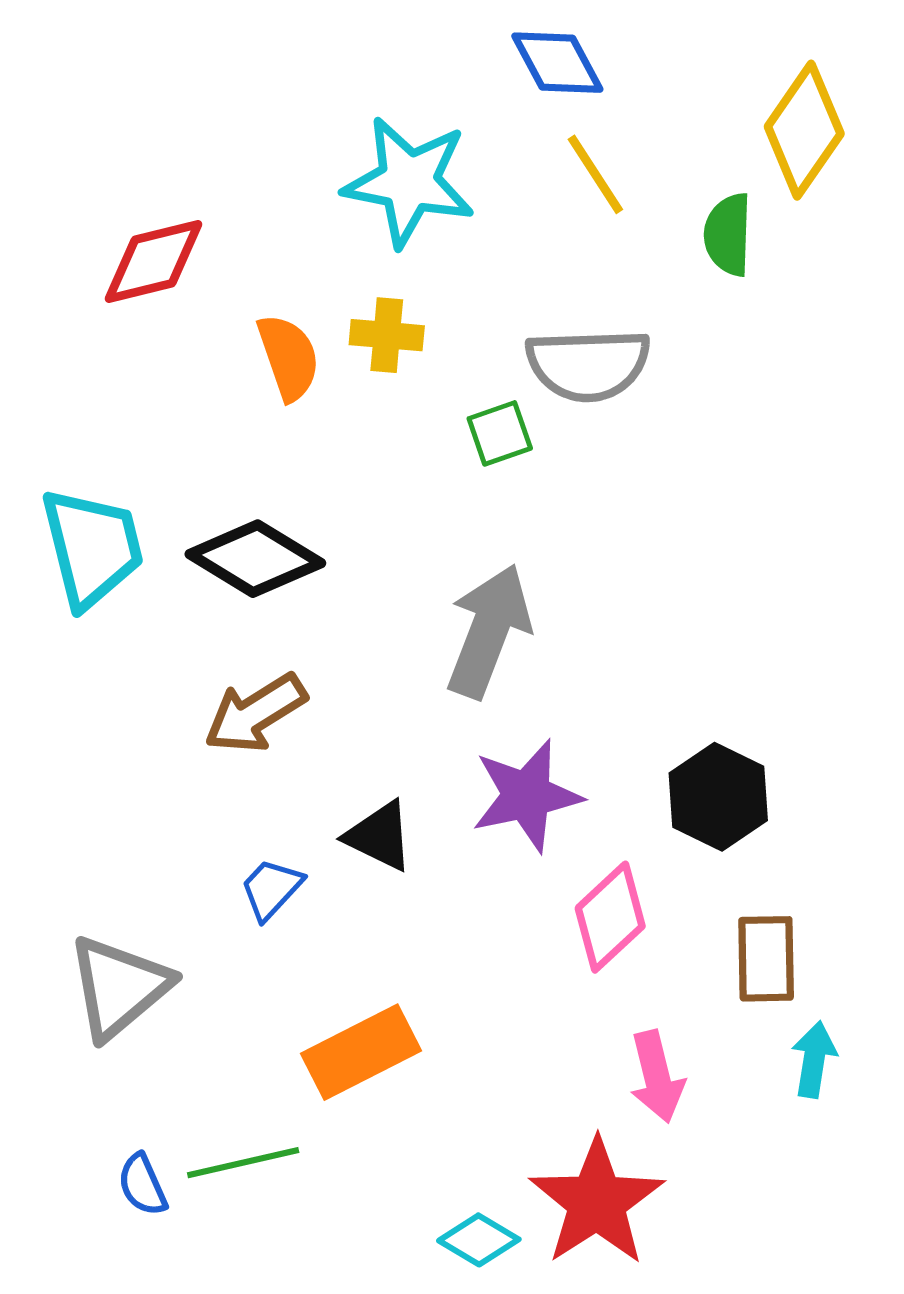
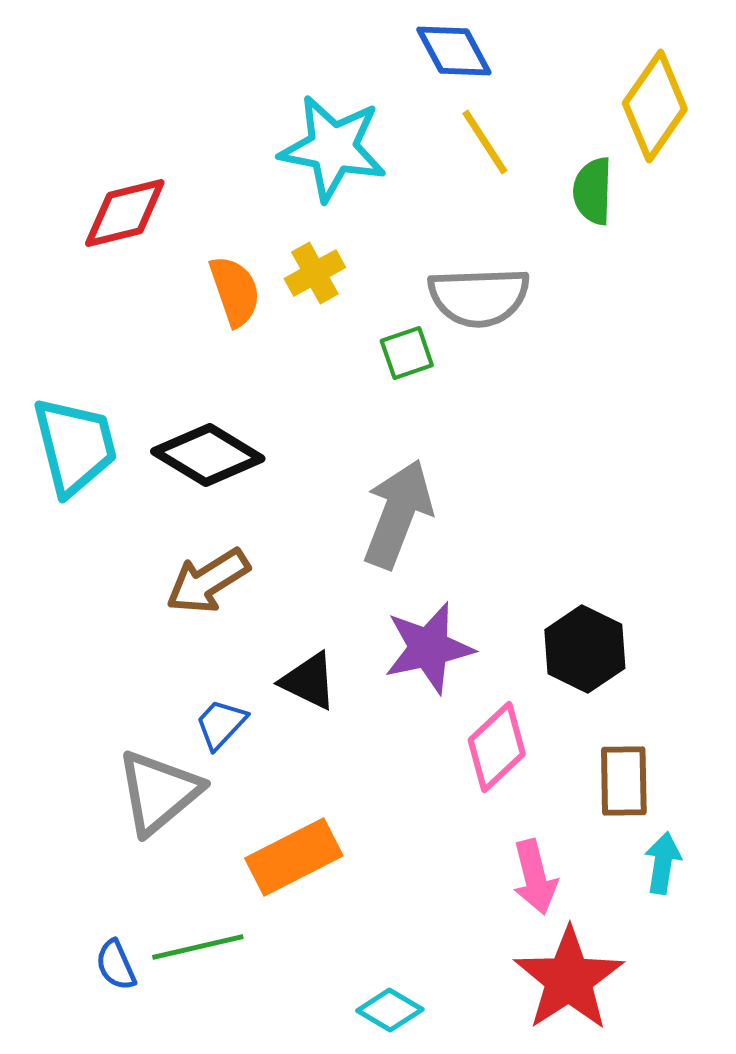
yellow cross: (387, 335) -> (315, 273), turned -34
gray triangle: (119, 987) -> (159, 792), moved
red star: (597, 1202) -> (569, 979), moved

